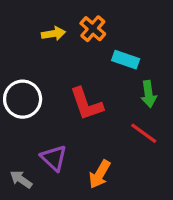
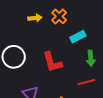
cyan rectangle: (126, 60) -> (78, 37), turned -49
red line: (144, 133) -> (86, 82), turned -54

